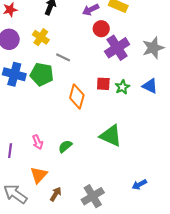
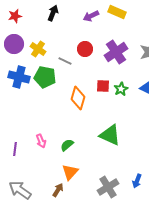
red circle: (101, 29) -> (85, 49), moved
yellow cross: (41, 37) -> (38, 49), moved
orange triangle: (39, 175) -> (70, 172), moved
blue arrow: (139, 184) -> (137, 181), turned -40
gray cross: (93, 196) -> (108, 187), moved

